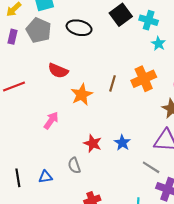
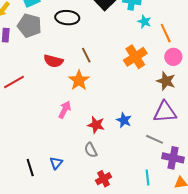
brown line: (113, 83) -> (86, 55), moved, turned -35
pink arrow: (51, 120) -> (65, 110), moved
gray semicircle: (74, 165) -> (91, 150), moved
blue triangle: (45, 177) -> (56, 163), turned -32

